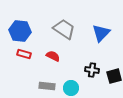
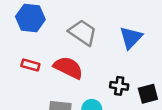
blue hexagon: (20, 31) -> (30, 18), moved
red semicircle: (53, 56) -> (68, 68), size x1.6

